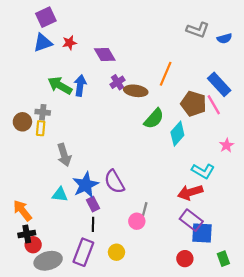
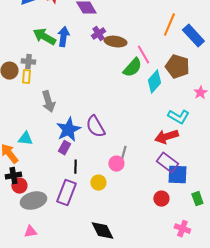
orange line: (166, 74) -> (169, 25), moved
brown pentagon: (193, 104) -> (177, 67), moved
pink line: (214, 105) -> (143, 55), moved
cyan triangle: (60, 194) -> (25, 139), moved
purple rectangle: (93, 204) -> (64, 148), moved, turned 56
yellow circle: (116, 252) -> (98, 183), moved

